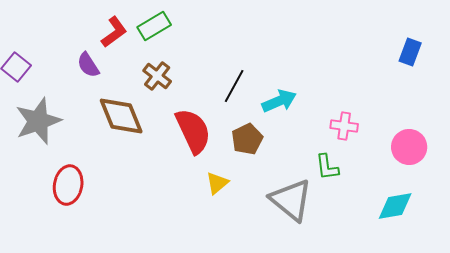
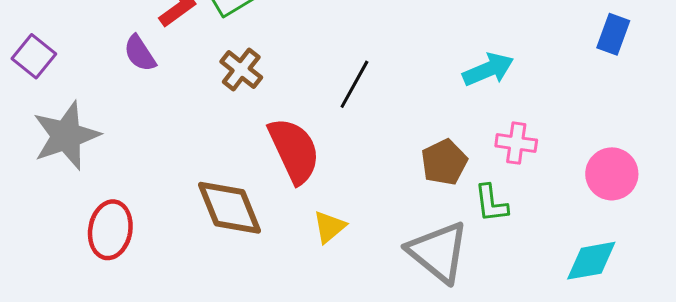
cyan arrow: (279, 101) -> (488, 69), moved
brown diamond: (121, 116) -> (229, 208), moved
brown pentagon: (247, 139) -> (444, 162), moved

